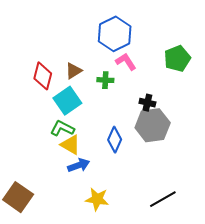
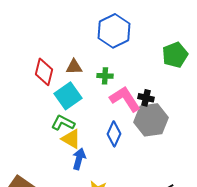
pink L-shape: (126, 62) -> (125, 99), moved, size x1.5
brown triangle: (74, 71) -> (74, 67), turned 30
blue arrow: (79, 165) -> (79, 159), turned -55

